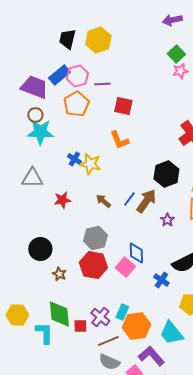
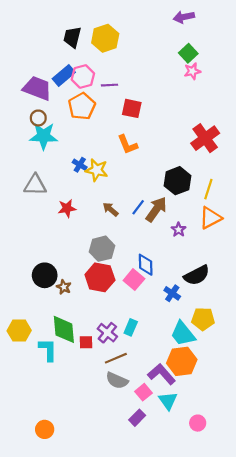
black circle: (40, 249) -> (45, 275), moved
orange hexagon: (136, 326) -> (182, 361), moved
cyan trapezoid: (171, 333) -> (183, 334), moved

